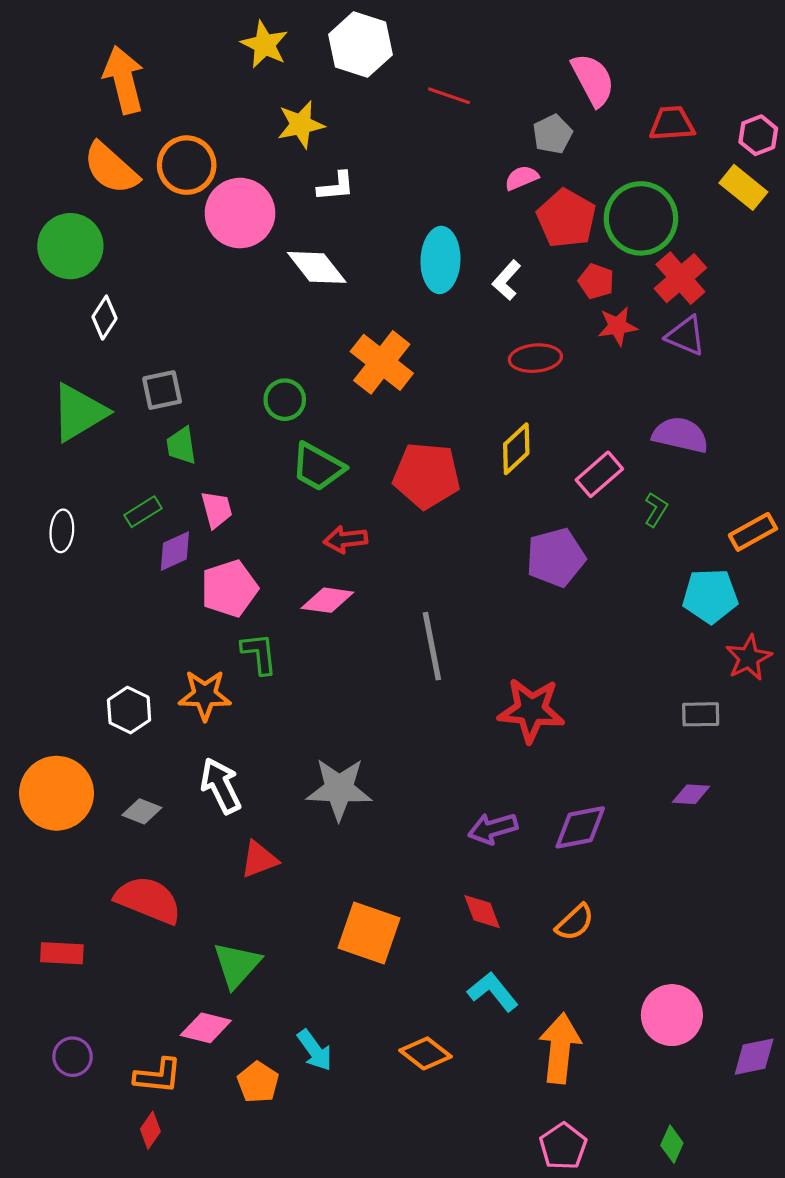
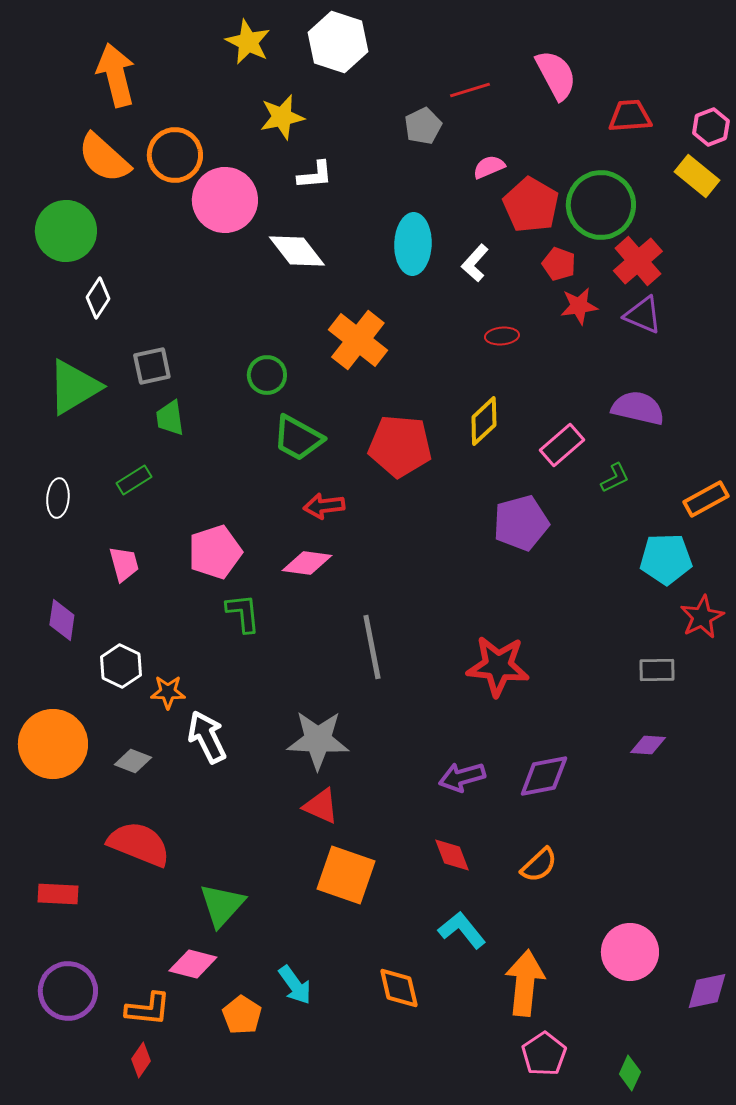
red line: (449, 96) -> (470, 90), moved, turned -36
gray pentagon: (552, 134) -> (423, 126), moved
red ellipse: (535, 358) -> (502, 336), size x0.7
pink trapezoid: (216, 510) -> (124, 564), moved
green L-shape: (656, 510) -> (615, 478), turned 32
purple diamond: (175, 551) -> (62, 620), moved, turned -57
gray line: (432, 646) -> (372, 647), moved
orange star: (205, 695) -> (168, 692), moved, size x0.7
red triangle: (259, 859) -> (321, 806), moved, turned 45
orange diamond: (426, 1053) -> (399, 988), turned 39
purple circle: (73, 1057) -> (68, 991), size x1.6
pink pentagon: (563, 1146) -> (544, 1054), moved

